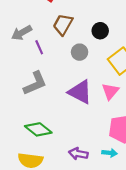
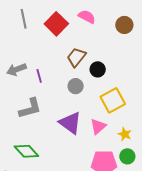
brown trapezoid: (63, 25) -> (76, 57), moved
gray arrow: (22, 33) -> (16, 69), moved

